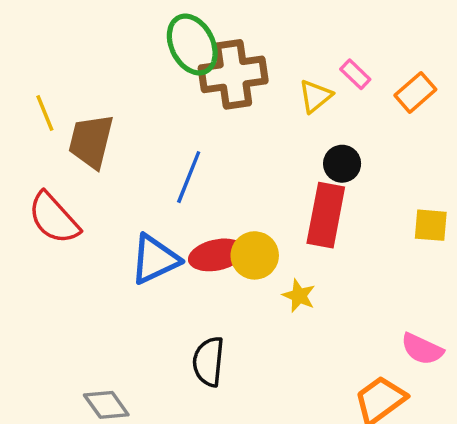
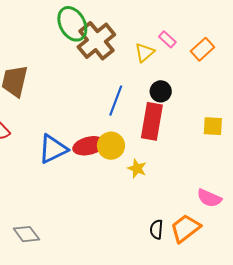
brown cross: (233, 74) -> (96, 41), turned -30
blue line: (189, 177) -> (116, 101), moved
black semicircle: (208, 362) -> (156, 229), moved, size x0.7

